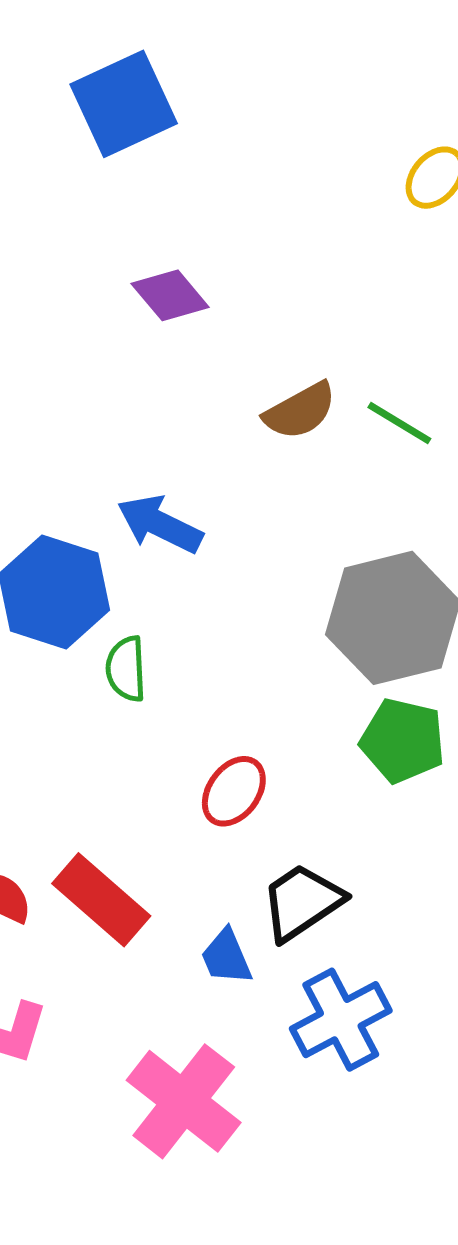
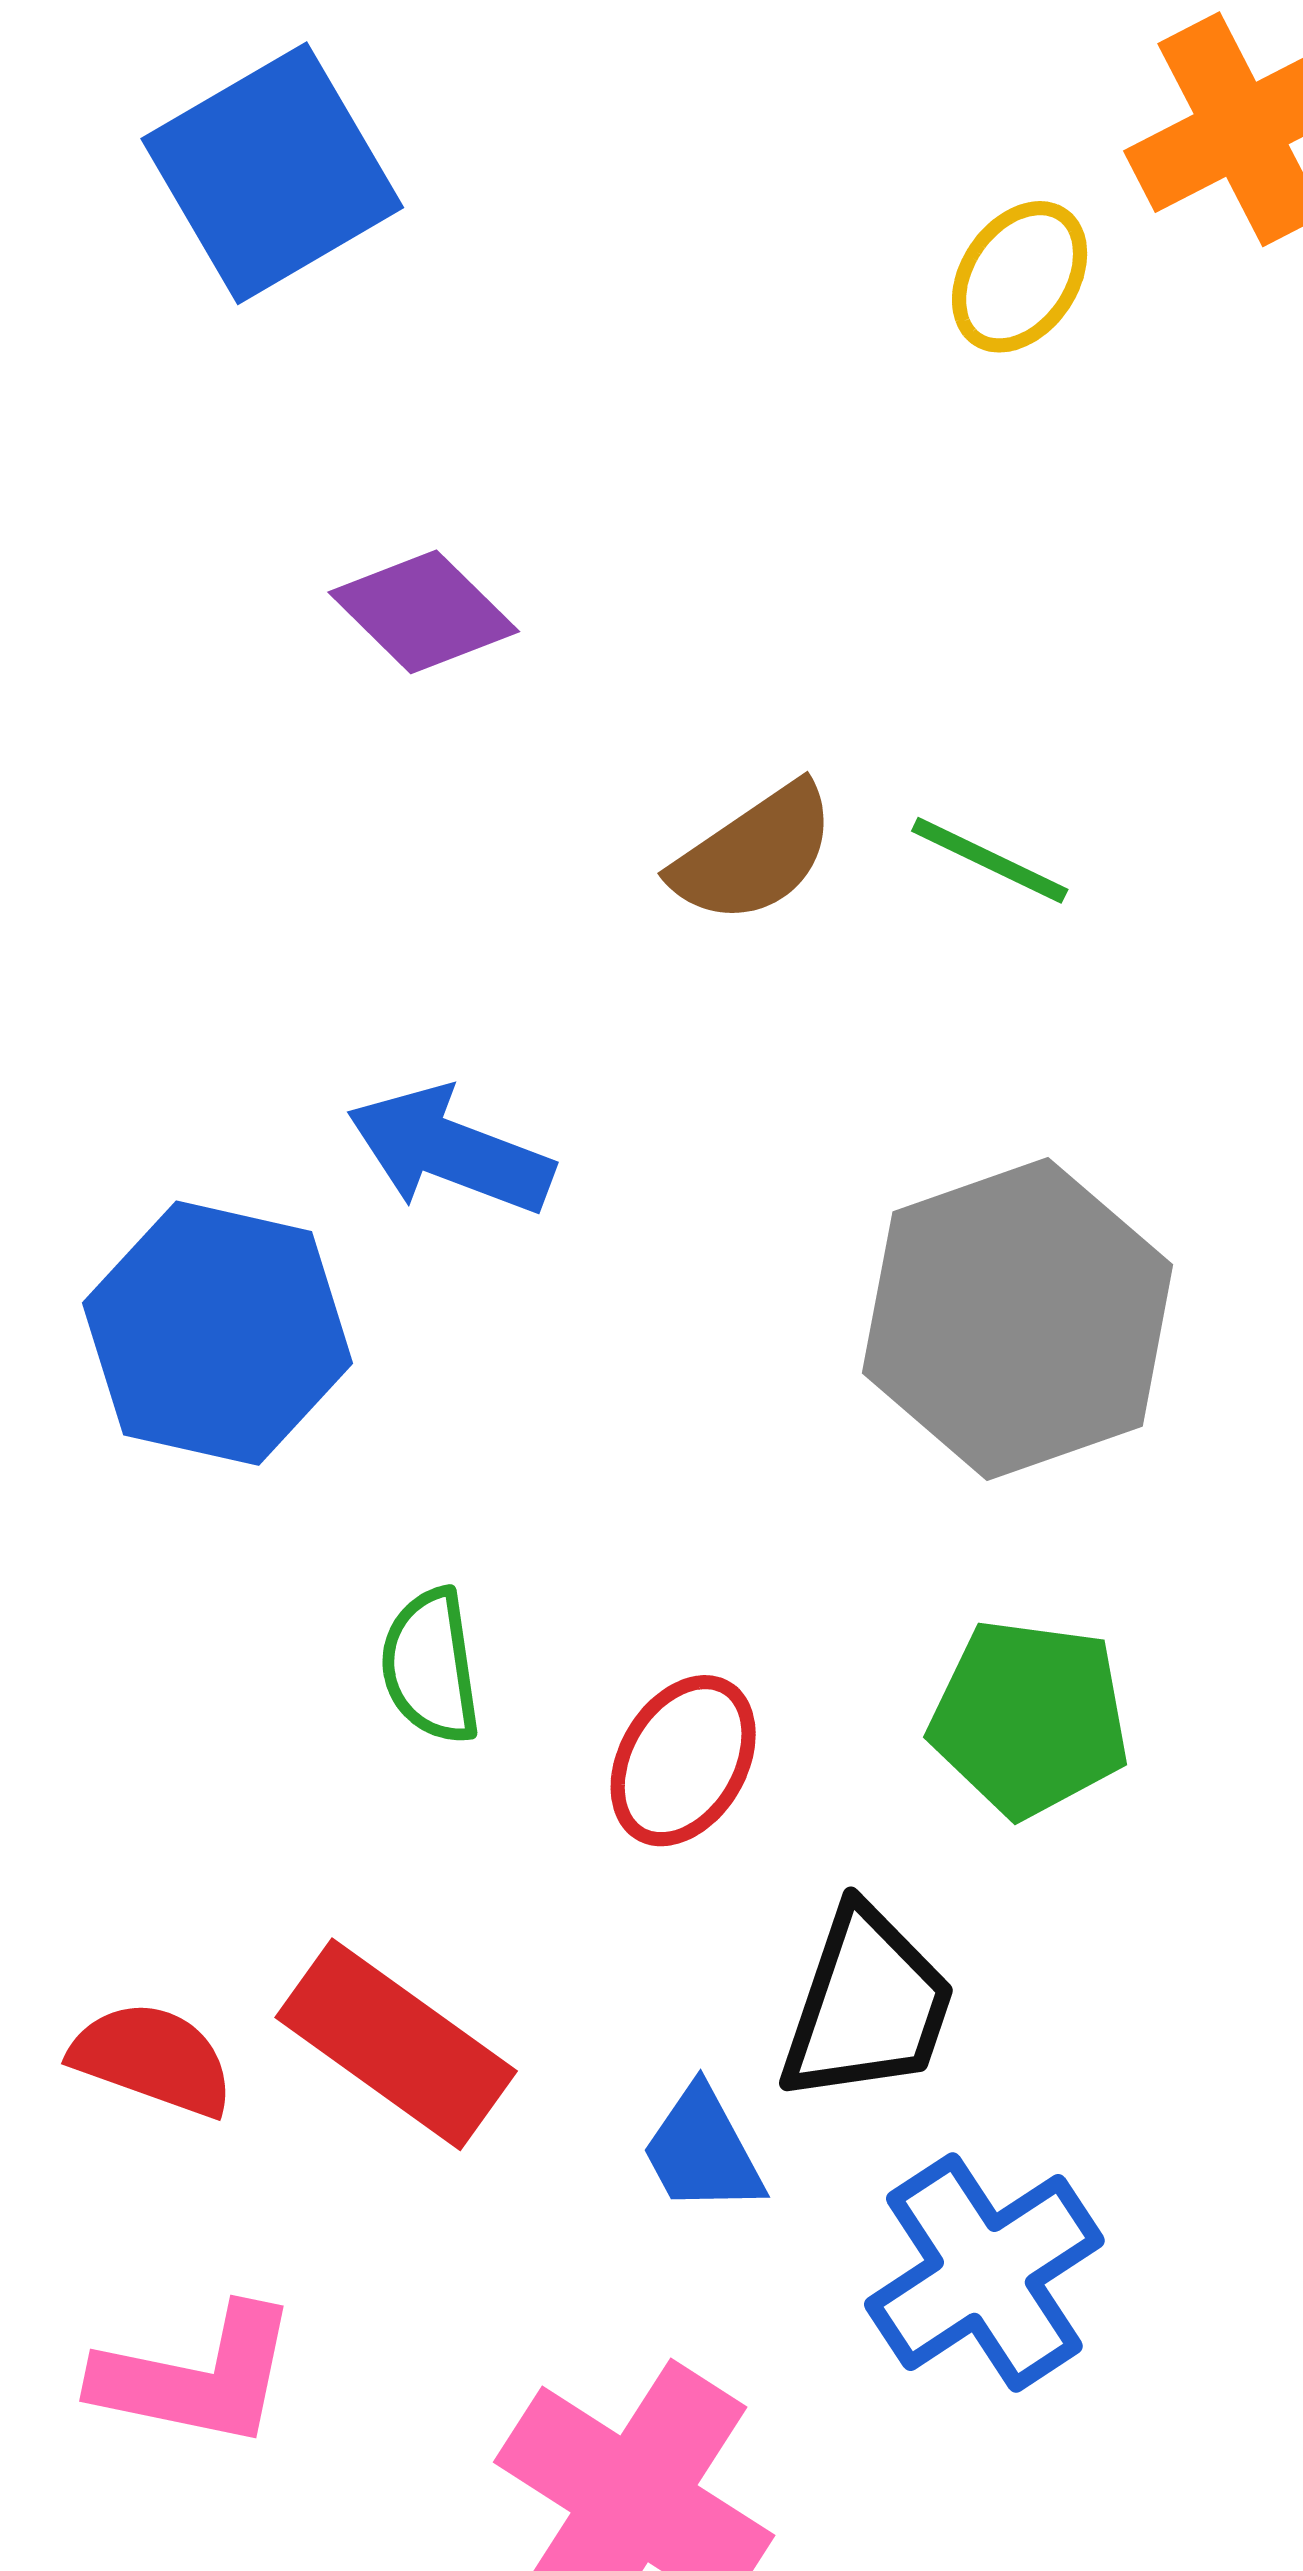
green semicircle: (126, 669) -> (431, 1666), moved
green pentagon: (403, 741) -> (1029, 1718), moved
black trapezoid: (302, 902) -> (867, 2005), turned 148

